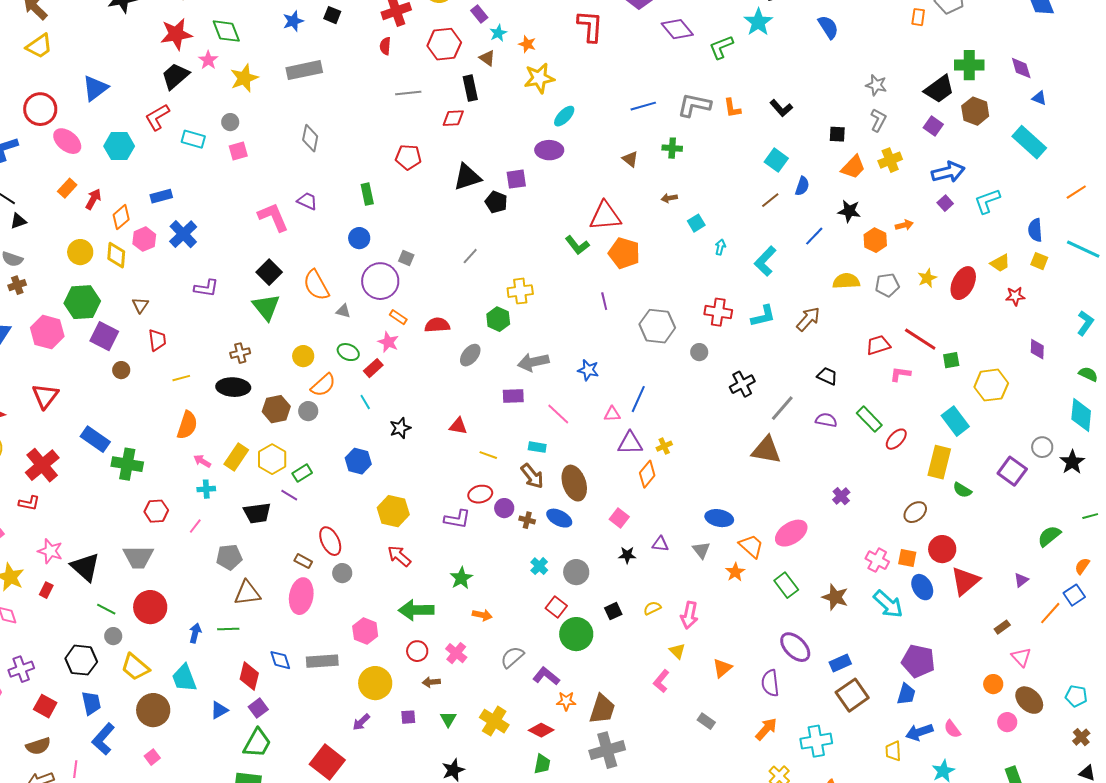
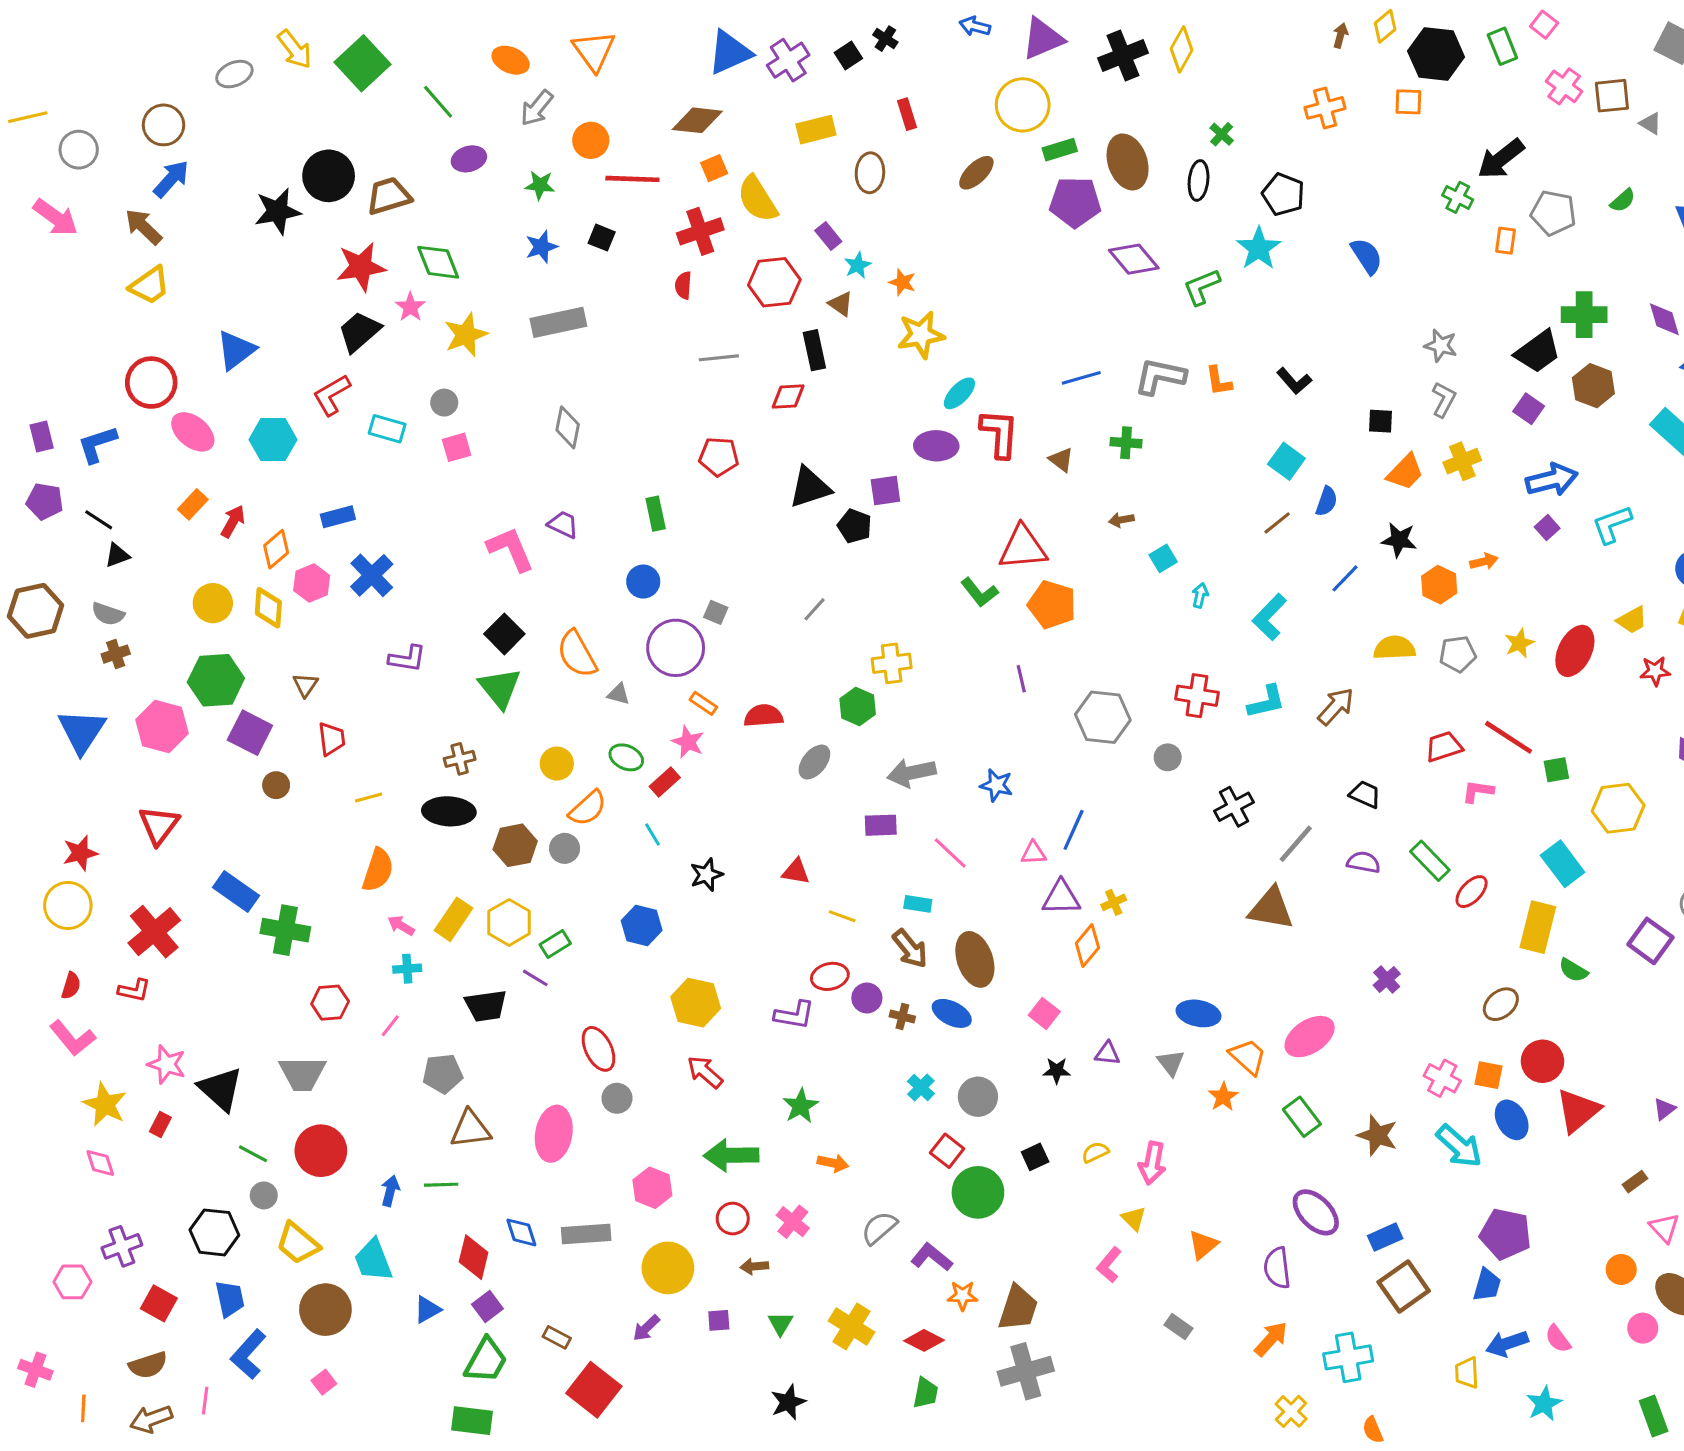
red L-shape: (590, 26) -> (1000, 433), moved
brown rectangle: (303, 561) -> (557, 1337), moved

